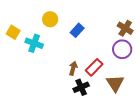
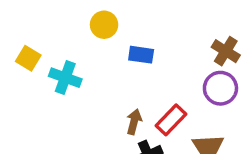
yellow circle: (50, 19) -> (104, 25), moved
blue rectangle: (77, 30) -> (141, 55), turned 56

